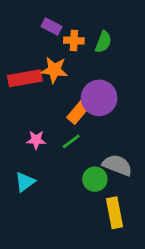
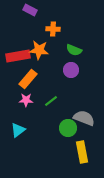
purple rectangle: (52, 27) -> (30, 10), moved
green semicircle: (103, 42) -> (74, 50), moved, turned 91
purple circle: (99, 98) -> (71, 70), size x0.6
orange rectangle: (79, 111) -> (28, 79), moved

